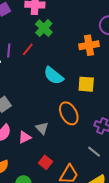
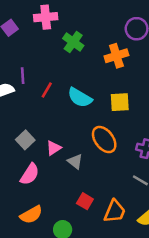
green cross: (44, 28) -> (73, 42), moved
red line: (28, 49) -> (47, 90), moved
pink triangle: (25, 137) -> (54, 148), moved

